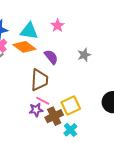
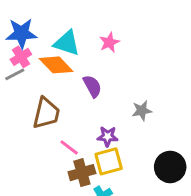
gray star: (84, 55) -> (142, 111), moved
brown trapezoid: (40, 80) -> (46, 113), moved
purple star: (36, 110) -> (108, 136), moved

